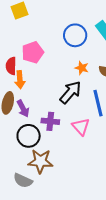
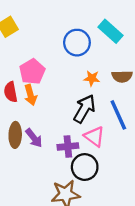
orange arrow: (20, 80) -> (30, 95), moved
pink triangle: (81, 127) -> (94, 136), moved
black circle: (29, 136) -> (85, 167), moved

